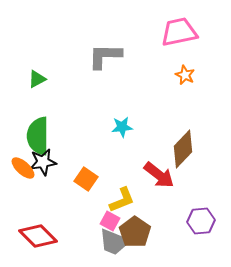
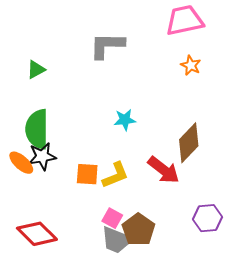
orange square: (86, 179) -> (87, 174), turned -30
yellow L-shape: (122, 200) -> (115, 175), moved

